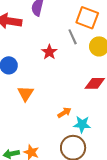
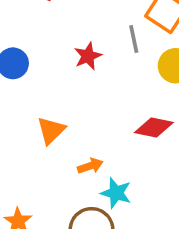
orange triangle: (26, 93) -> (51, 130), moved

